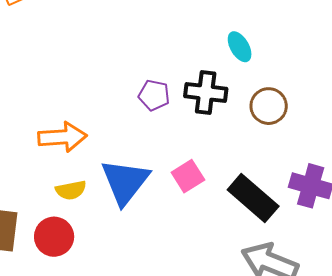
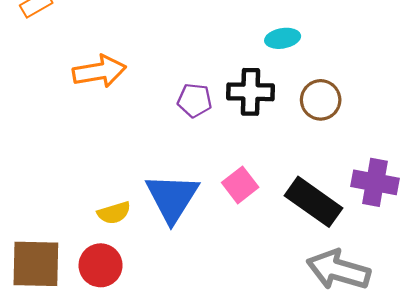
cyan ellipse: (240, 47) -> (283, 38), turned -64
orange arrow: (62, 137) -> (99, 71), moved

